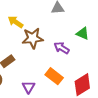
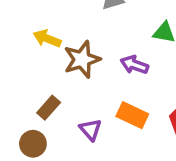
purple triangle: (29, 87) -> (90, 130), moved

